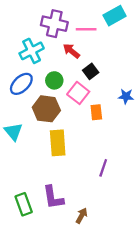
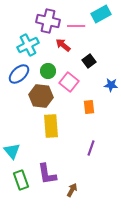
black square: (91, 71) -> (89, 61), moved
orange rectangle: (96, 112) -> (89, 107), moved
cyan triangle: (13, 132) -> (12, 151), moved

